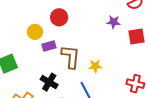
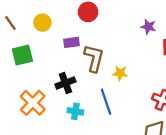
yellow circle: (35, 32) -> (42, 23), moved
black cross: (49, 82) -> (65, 83), turned 30

